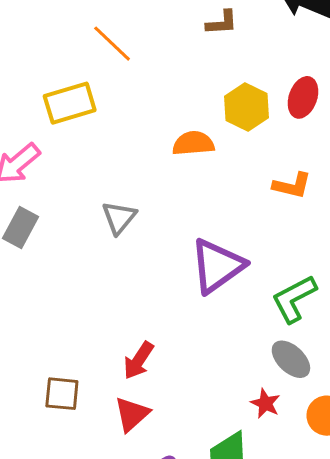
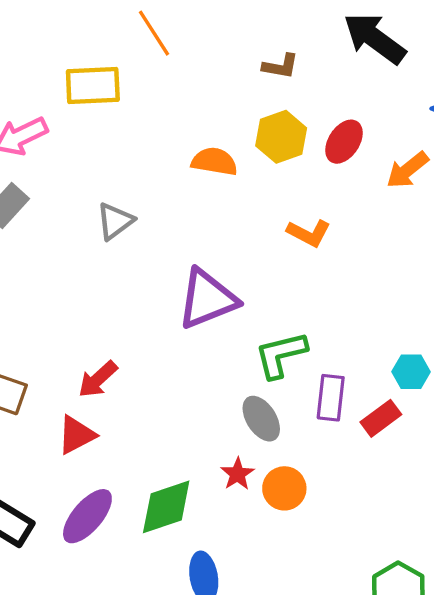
brown L-shape: (222, 23) -> (280, 66), moved
red star: (265, 403) -> (238, 474), moved

